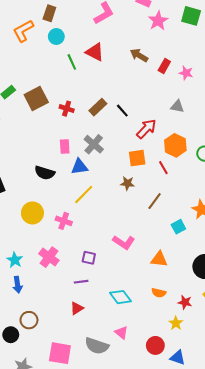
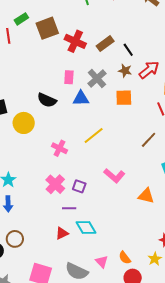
red cross: (67, 109) -> (75, 41), size x1.5
orange square: (137, 158) -> (124, 98), moved
brown star: (127, 183) -> (125, 71), moved
yellow line: (84, 195) -> (94, 135), moved
yellow circle: (32, 213) -> (24, 123), moved
pink cross: (49, 257) -> (55, 184), moved
orange semicircle: (159, 293) -> (125, 258), moved, turned 32
cyan diamond: (121, 297) -> (86, 227), moved

